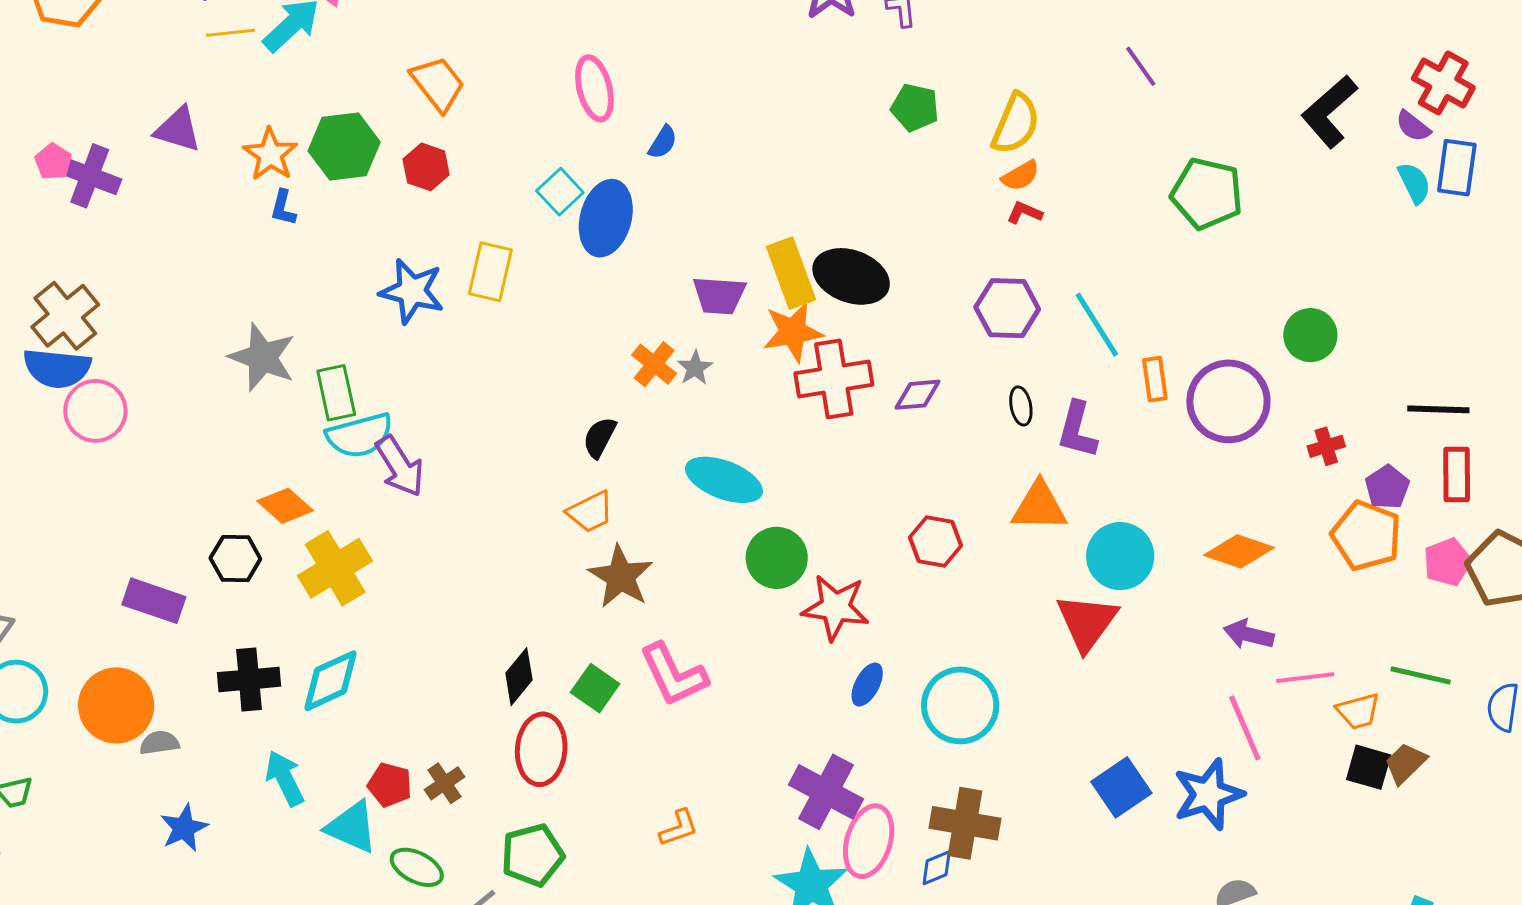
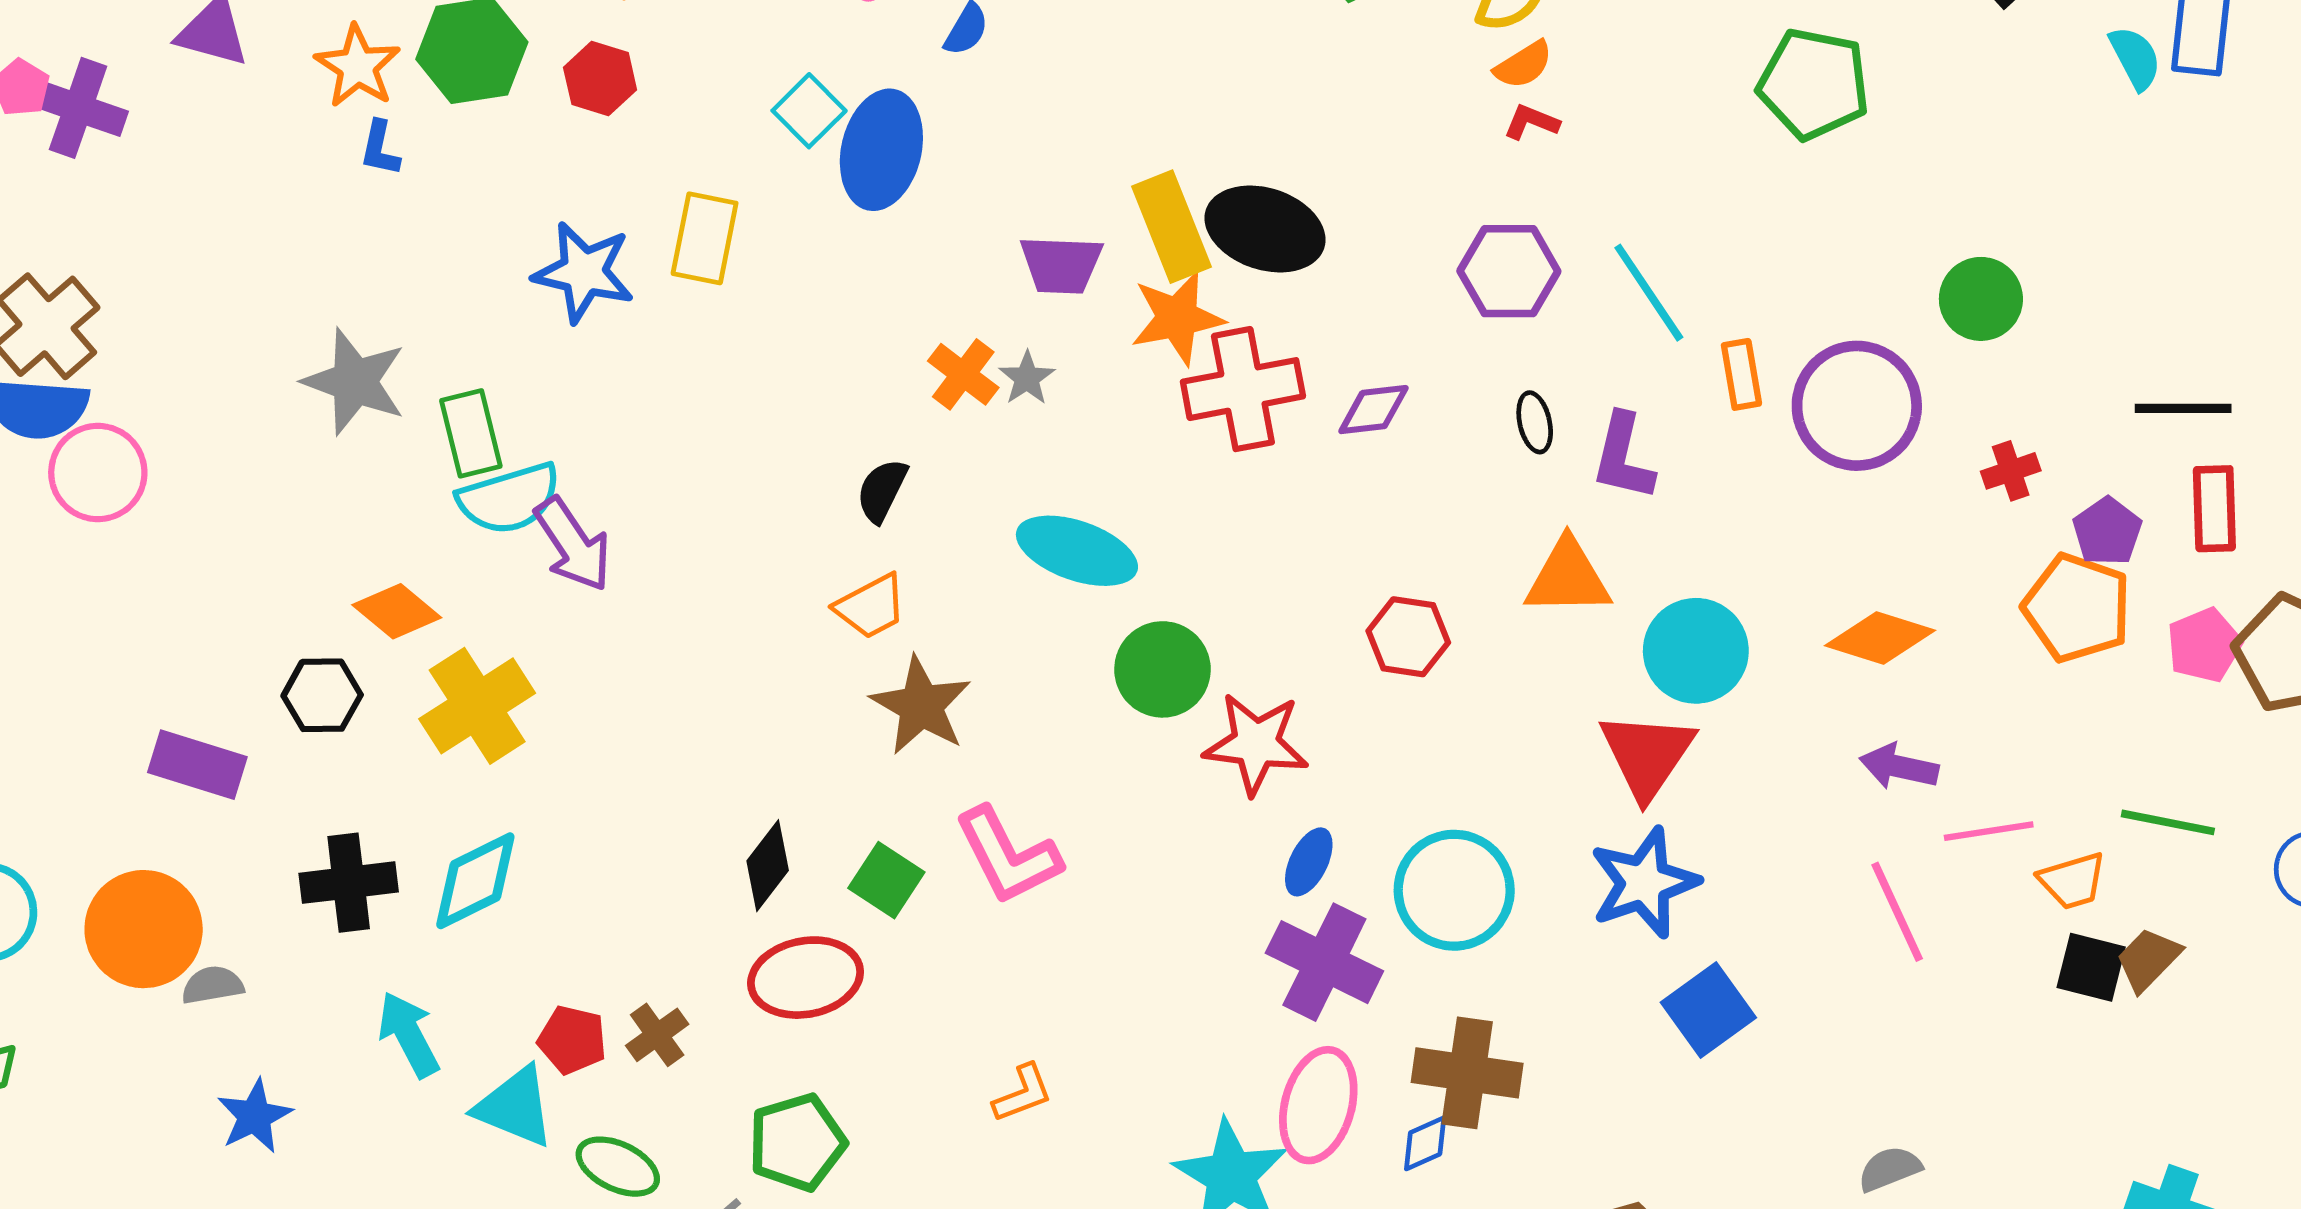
red ellipse: (541, 749) -> (806, 978), turned 76
purple cross: (826, 792) -> (1324, 962), moved
blue star: (1208, 794) -> (1644, 883), moved

